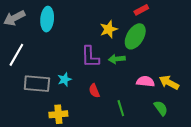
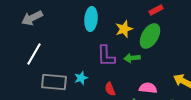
cyan ellipse: (47, 19) -> (91, 19), moved
pink semicircle: (145, 81) -> (148, 88), moved

